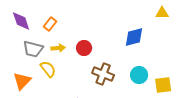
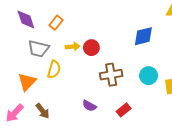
yellow arrow: (58, 48) -> (73, 47), moved
yellow semicircle: (48, 69) -> (54, 69), turned 54
brown cross: (103, 74) -> (111, 75), turned -30

